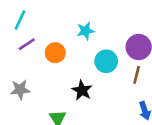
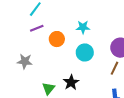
cyan circle: (106, 61) -> (85, 52), moved
black star: (82, 90) -> (71, 82), moved

